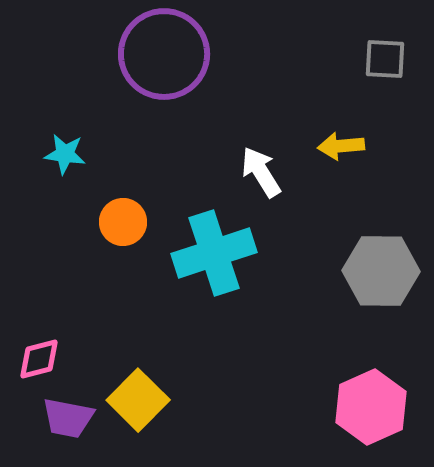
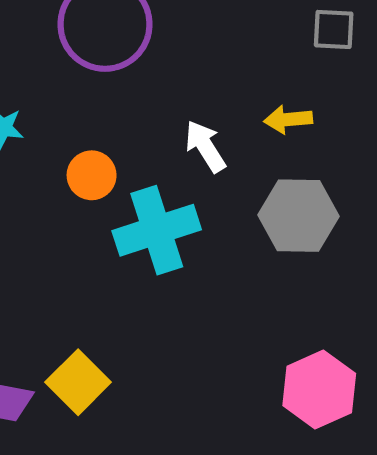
orange circle: (123, 222) -> (92, 175), moved
gray hexagon: (381, 271) -> (298, 216), moved

